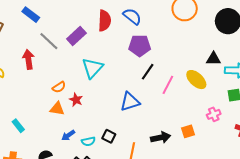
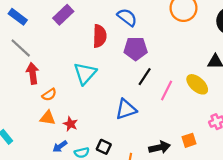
red semicircle: (104, 21) -> (100, 36), moved
purple rectangle: (76, 36) -> (63, 15), moved
gray line: (49, 41) -> (21, 48), moved
red arrow: (28, 59) -> (33, 73), moved
red star: (76, 100) -> (70, 124), moved

